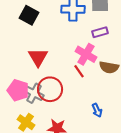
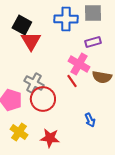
red triangle: (38, 57) -> (31, 41), moved
gray cross: (34, 93) -> (34, 83), moved

